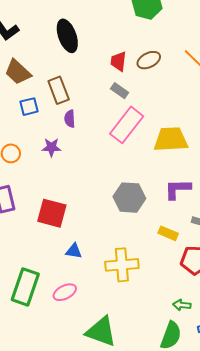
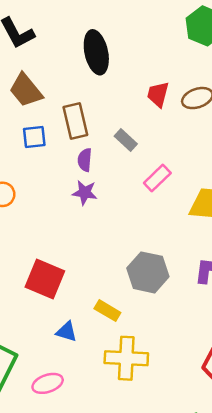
gray rectangle: (120, 91) -> (126, 140), moved
pink rectangle: (127, 125) -> (157, 178), size x0.6
purple star: (51, 147) -> (85, 193), moved
yellow rectangle: (168, 233) -> (107, 311), moved

